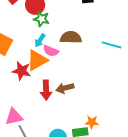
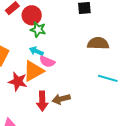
brown semicircle: (71, 37) -> (98, 43), moved
cyan arrow: (40, 40) -> (36, 51), turned 80
cyan line: (112, 45) -> (108, 78), moved

